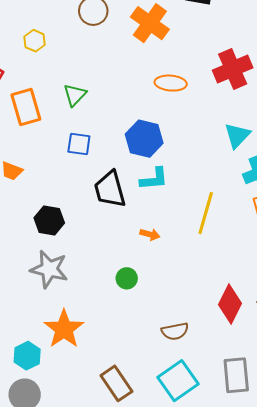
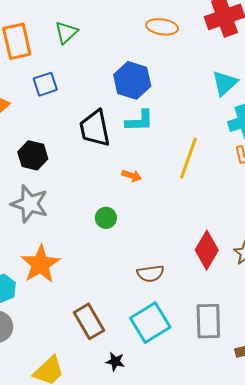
blue square: (79, 144) -> (45, 84), moved, turned -30

